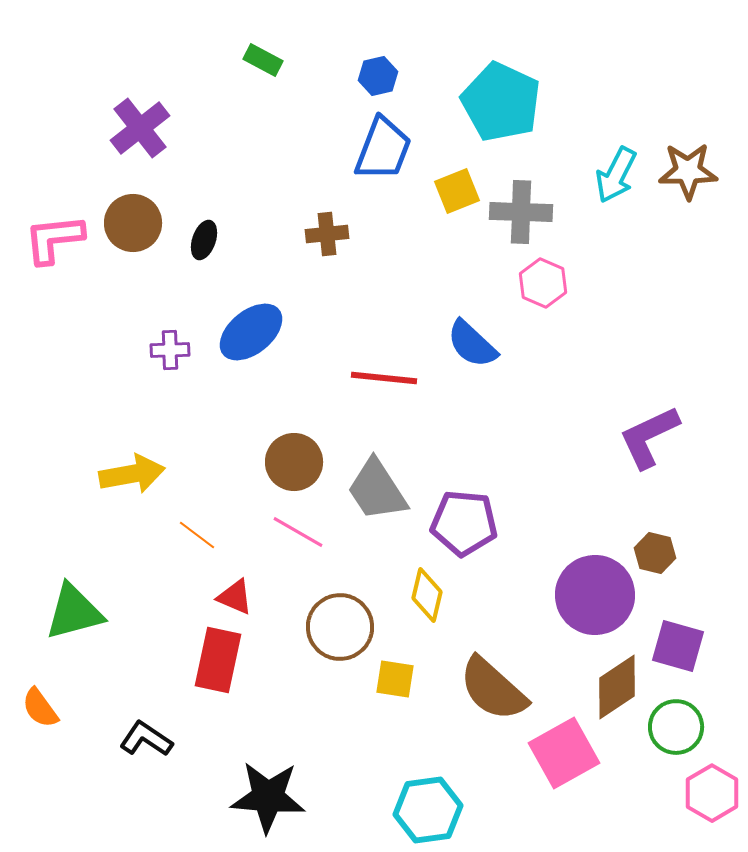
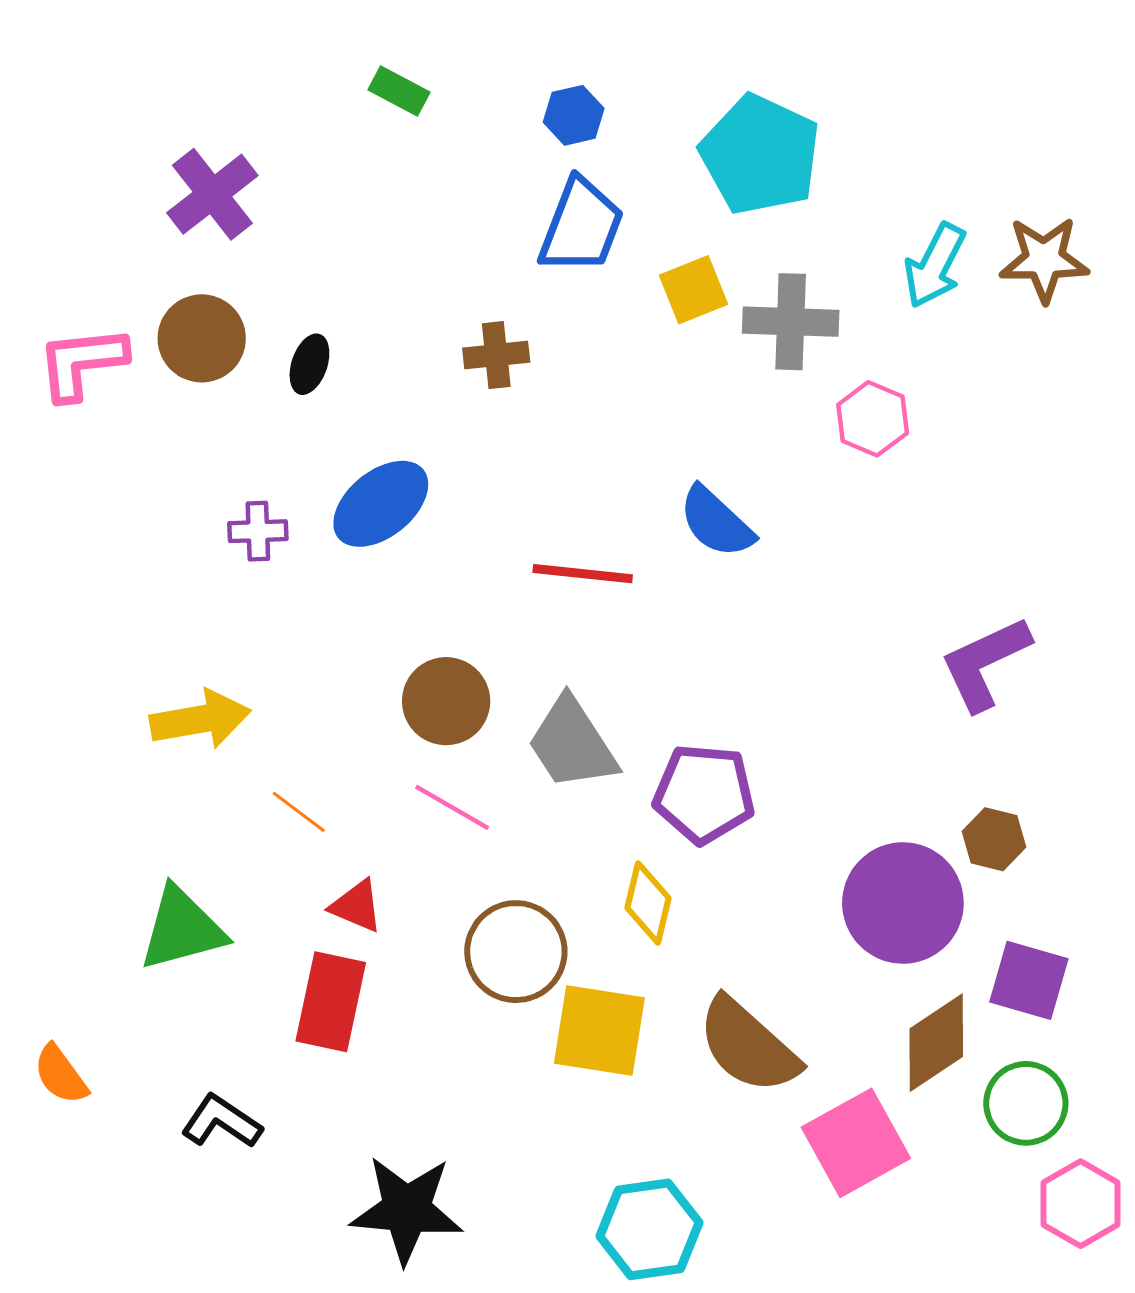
pink hexagon: (543, 283) -> (873, 419), moved
green triangle: (74, 612) -> (182, 929), moved
yellow square: (395, 679) -> (599, 1031), size x1.6

